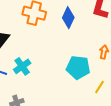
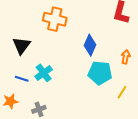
blue diamond: (68, 18) -> (90, 45), moved

